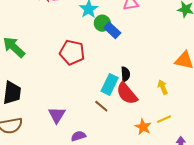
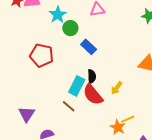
blue rectangle: (112, 30) -> (89, 47), moved
yellow arrow: (163, 87) -> (117, 88), moved, turned -120
orange star: (143, 127) -> (118, 127), moved

